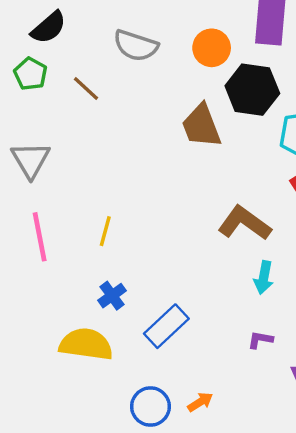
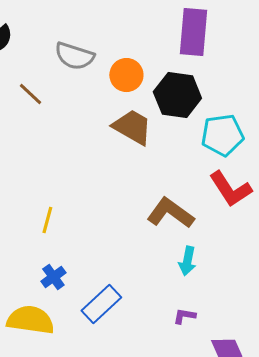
orange circle: (212, 48) -> (126, 75), moved
brown trapezoid: (201, 126) -> (132, 127), turned 141

